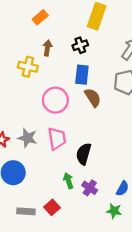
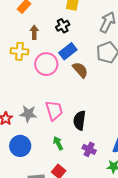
blue rectangle: (82, 75) -> (68, 51), turned 54
pink circle: (55, 100) -> (46, 64), moved
green arrow: (68, 181) -> (58, 143), moved

